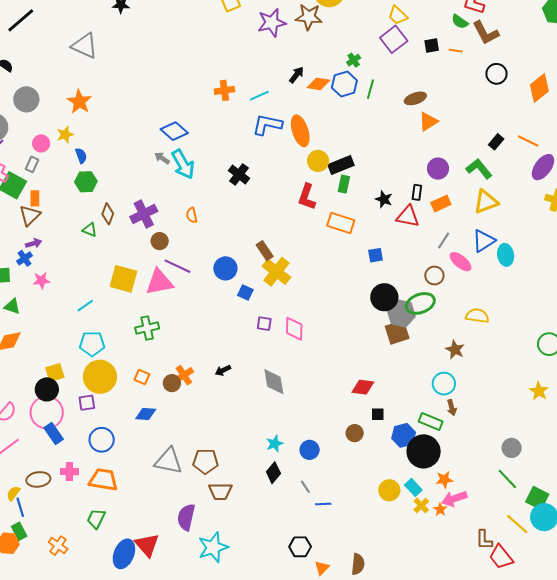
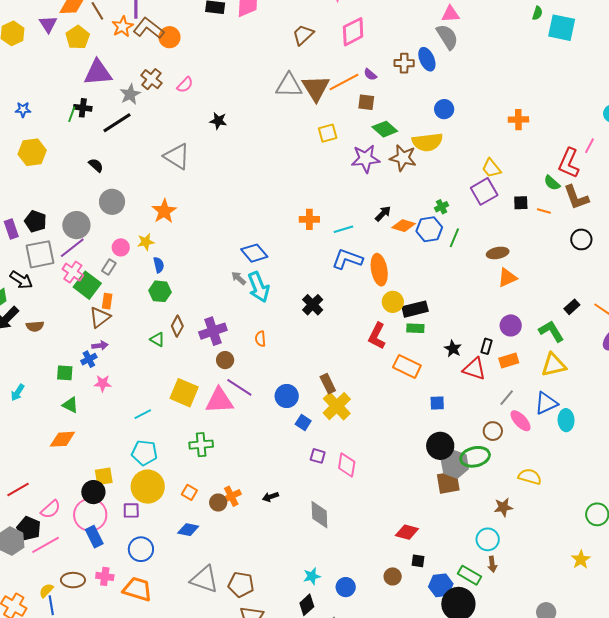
green rectangle: (344, 184) -> (415, 328), turned 72
brown star: (455, 350) -> (503, 507), turned 30

